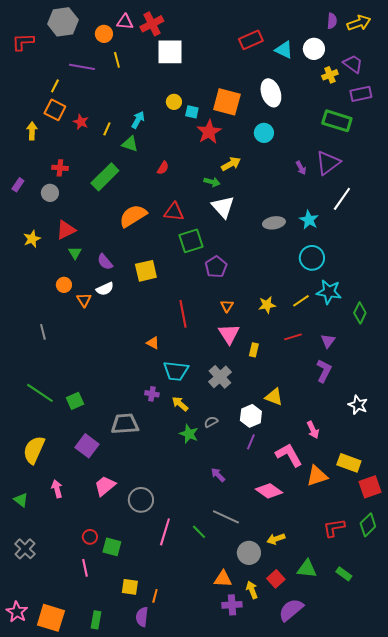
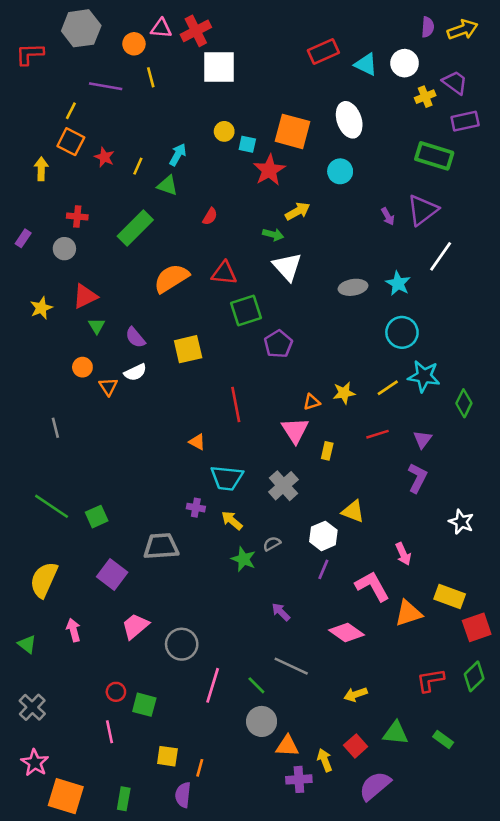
orange triangle: (227, 306) -> (312, 402), moved, turned 40
gray circle: (249, 553) -> (262, 721), moved
pink star: (17, 612) -> (35, 763), moved

